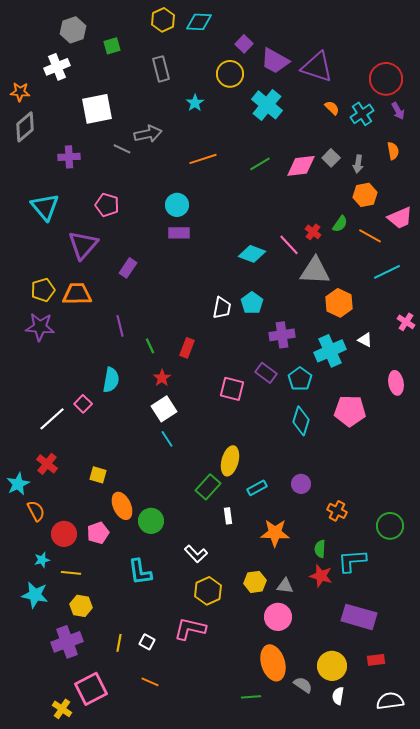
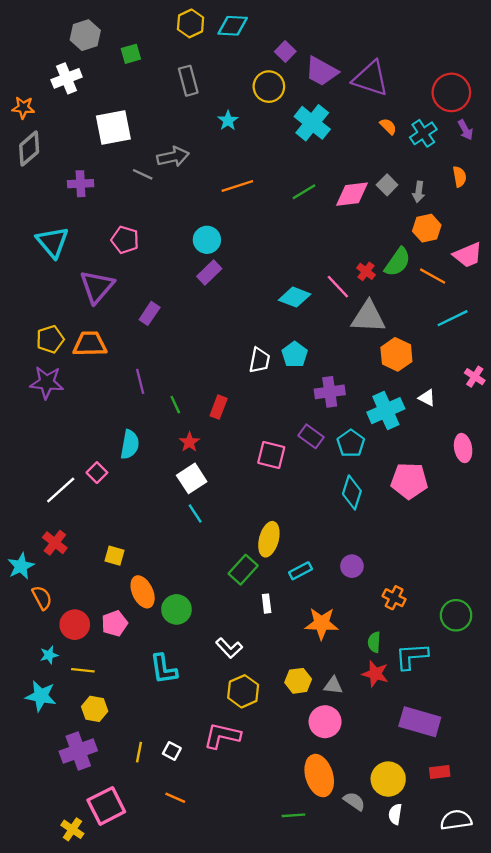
green semicircle: (340, 224) -> (398, 262), size x1.5
purple rectangle: (179, 233) -> (209, 273), turned -45

